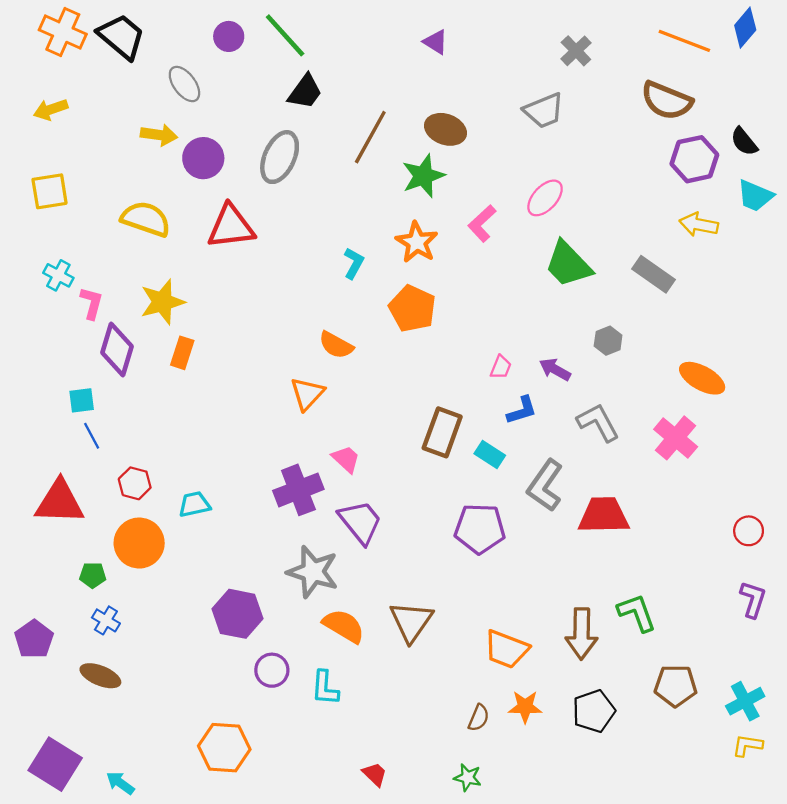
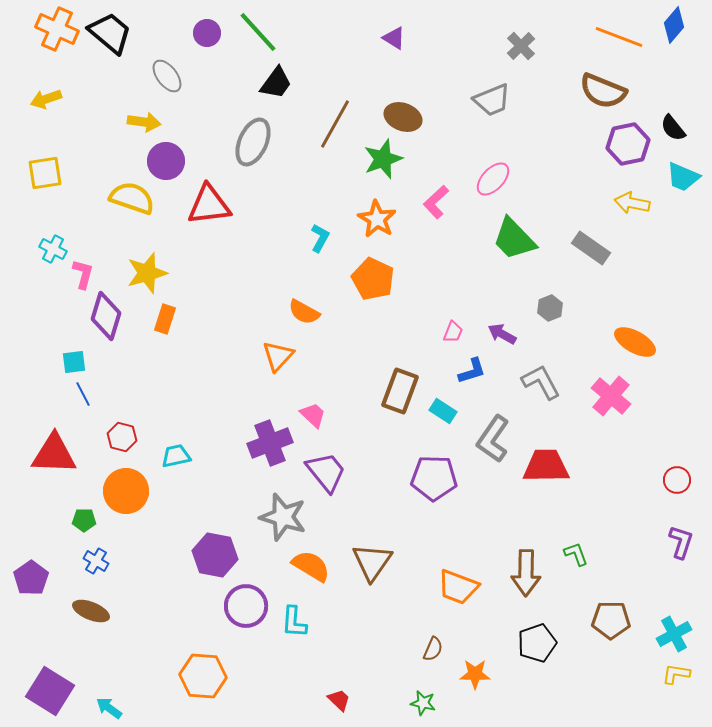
purple circle: (203, 158) -> (166, 161), moved
green L-shape: (637, 613) -> (576, 554), size x0.7
purple circle: (272, 670) -> (246, 606), size x1.4
orange star: (525, 707) -> (475, 674), moved

